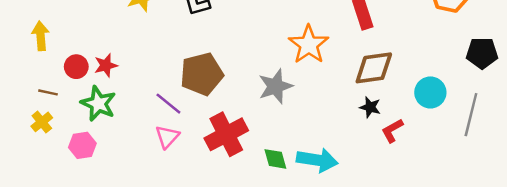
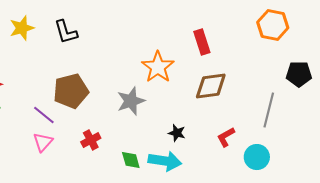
cyan circle: (430, 92) -> (257, 157), moved
black star: (370, 107) -> (177, 133), moved
gray line: (471, 115) -> (269, 110), moved
red cross: (226, 134) -> (91, 140), size x0.6

